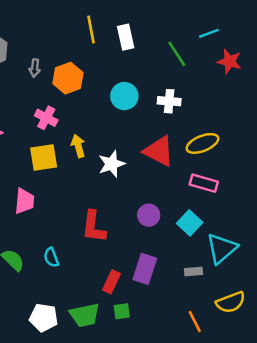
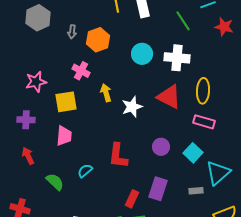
white cross: (169, 101) -> (177, 58), size x1.4
yellow ellipse: (202, 143) -> (203, 91), turned -65
yellow square: (44, 158) -> (66, 102), moved
cyan semicircle: (51, 257) -> (85, 171), moved, turned 70

